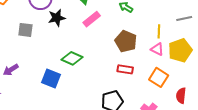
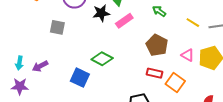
black star: (57, 18) -> (101, 13), moved
yellow line: (159, 31) -> (193, 23), moved, turned -64
orange square: (159, 77) -> (175, 83), moved

